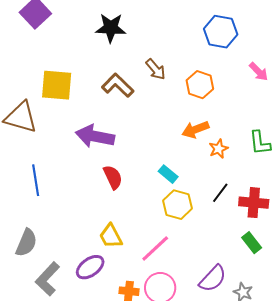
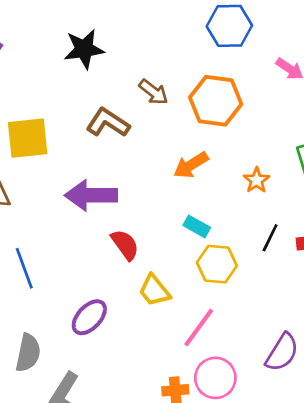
orange hexagon: (200, 85) -> (216, 101), size x1.4
orange arrow: (195, 129) -> (191, 165), moved
yellow trapezoid: (111, 236) -> (154, 291), moved
purple ellipse: (90, 267) -> (89, 317), moved

